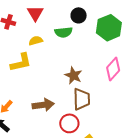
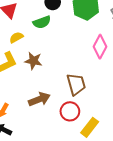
brown star: (73, 75) -> (33, 61), moved

